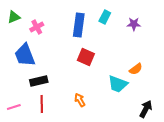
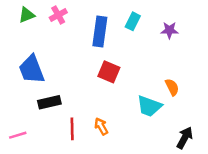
green triangle: (14, 17) -> (27, 15), moved
pink cross: (37, 27) -> (58, 15), moved
orange semicircle: (136, 69) -> (172, 87), turned -80
red line: (42, 104) -> (72, 129), moved

